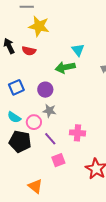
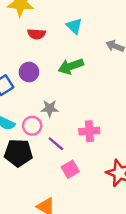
red semicircle: (29, 51) -> (36, 34), moved
green arrow: (65, 67) -> (71, 66), moved
purple circle: (45, 90) -> (29, 72), moved

